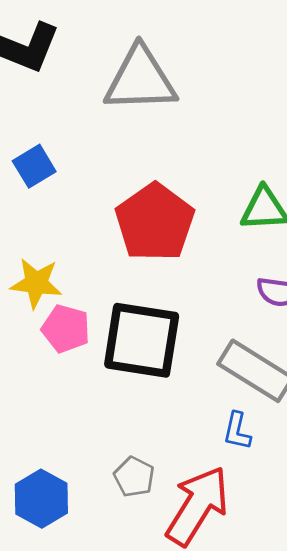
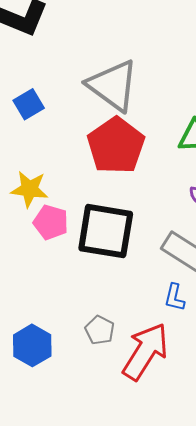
gray triangle: (140, 79) -> (113, 85), moved, turned 38

